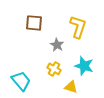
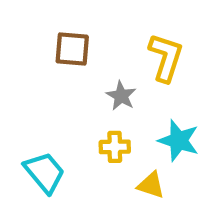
yellow cross: (54, 69) -> (115, 147), turned -32

